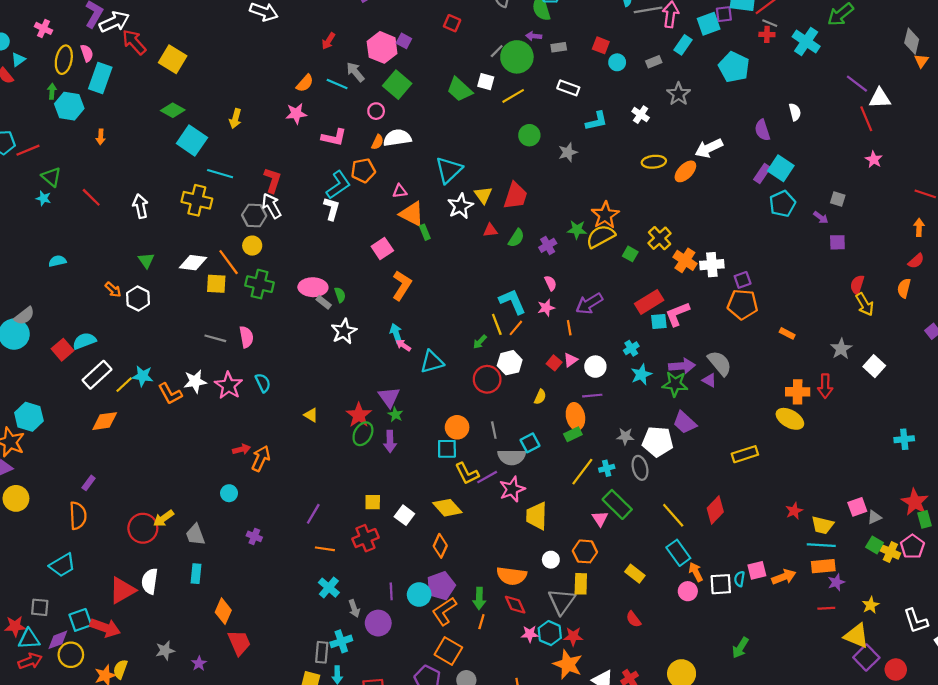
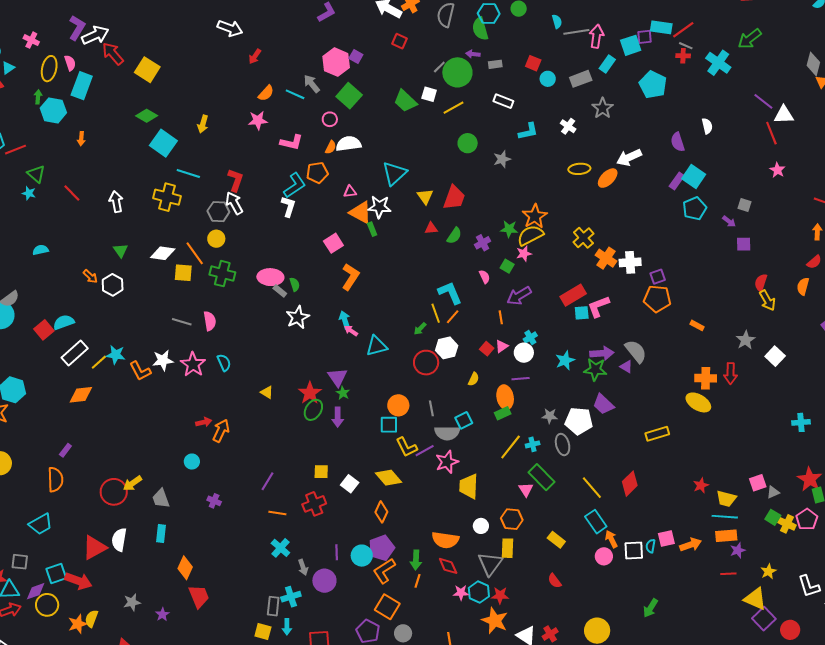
red arrow: (328, 41) -> (255, 56), moved
gray rectangle: (654, 62) -> (581, 79), size x1.5
white star: (460, 206) -> (379, 207), moved, turned 30
green square: (630, 254) -> (507, 266), moved
pink star: (546, 308) -> (524, 254), moved
cyan cross: (631, 348) -> (530, 337), moved

